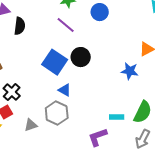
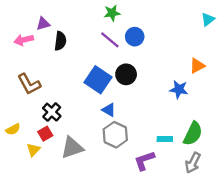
blue circle: (100, 12) -> (135, 37), moved
gray hexagon: (57, 113) -> (115, 135), moved
gray triangle: (31, 125) -> (72, 148), size x1.6

